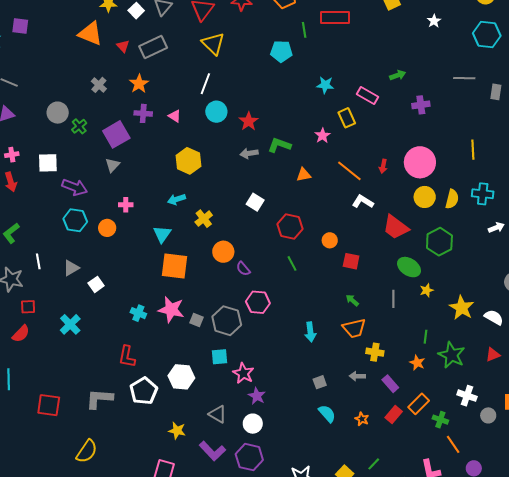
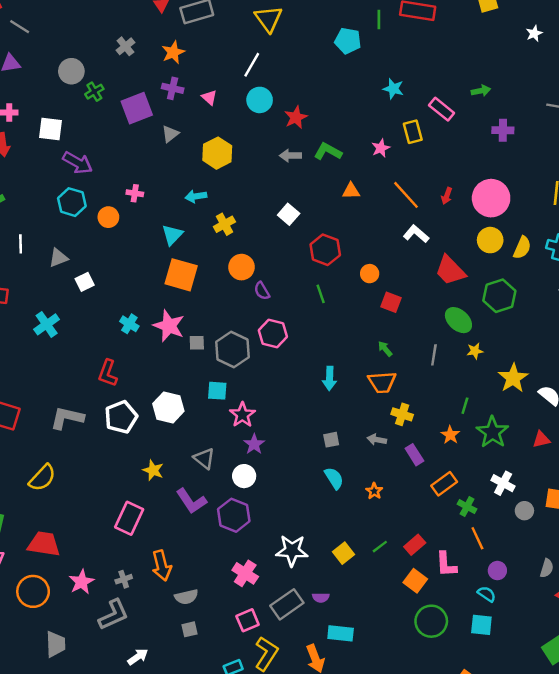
gray triangle: (112, 165) -> (170, 134), moved
gray square: (196, 320) -> (197, 343), turned -32
red rectangle: (394, 415) -> (415, 545), moved

